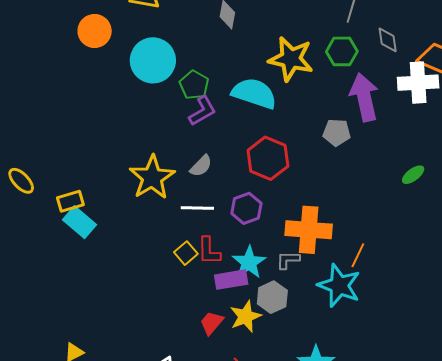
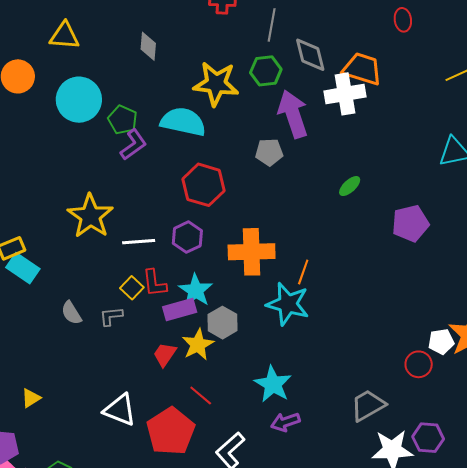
gray diamond: (388, 40) -> (310, 55), size x1.4
gray semicircle: (201, 166) -> (71, 313), moved, turned 110
gray L-shape: (288, 260) -> (111, 316), moved

